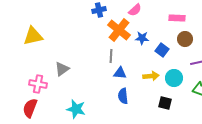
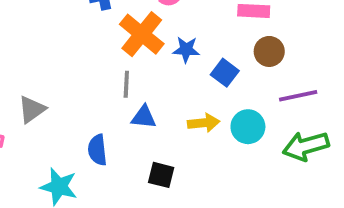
blue semicircle: (123, 96) -> (97, 150), moved
black square: (165, 103) -> (161, 175), moved

